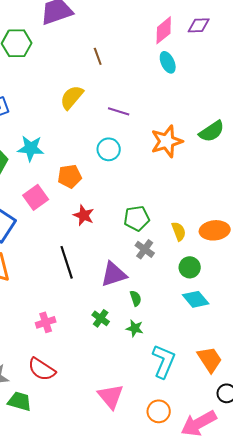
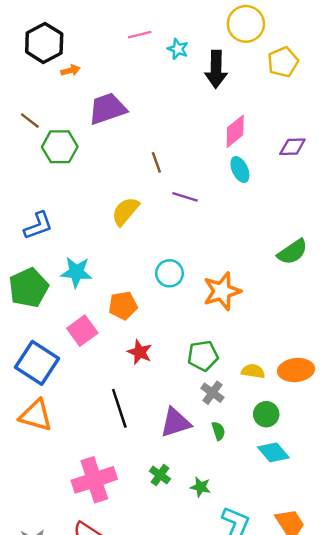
purple diamond: (199, 25) -> (292, 147), moved
purple line: (119, 111) -> (185, 197), moved
orange star: (167, 141) -> (222, 291), moved
yellow semicircle: (179, 231) -> (253, 371), turned -60
green semicircle: (136, 298) -> (218, 431), moved
pink cross: (46, 322) -> (94, 480), size x1.8

